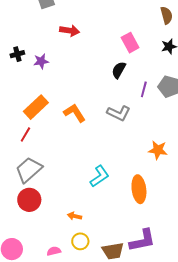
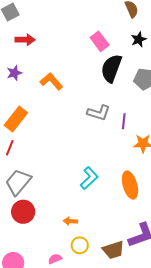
red arrow: (70, 31) -> (25, 40), moved
black semicircle: (119, 70) -> (111, 68), moved, size x1.6
purple line: (144, 89) -> (124, 121), moved
orange L-shape: (75, 113) -> (51, 81), moved

